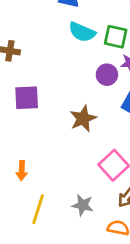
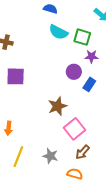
purple circle: (107, 75) -> (74, 72), moved
brown star: (83, 119) -> (57, 106), moved

